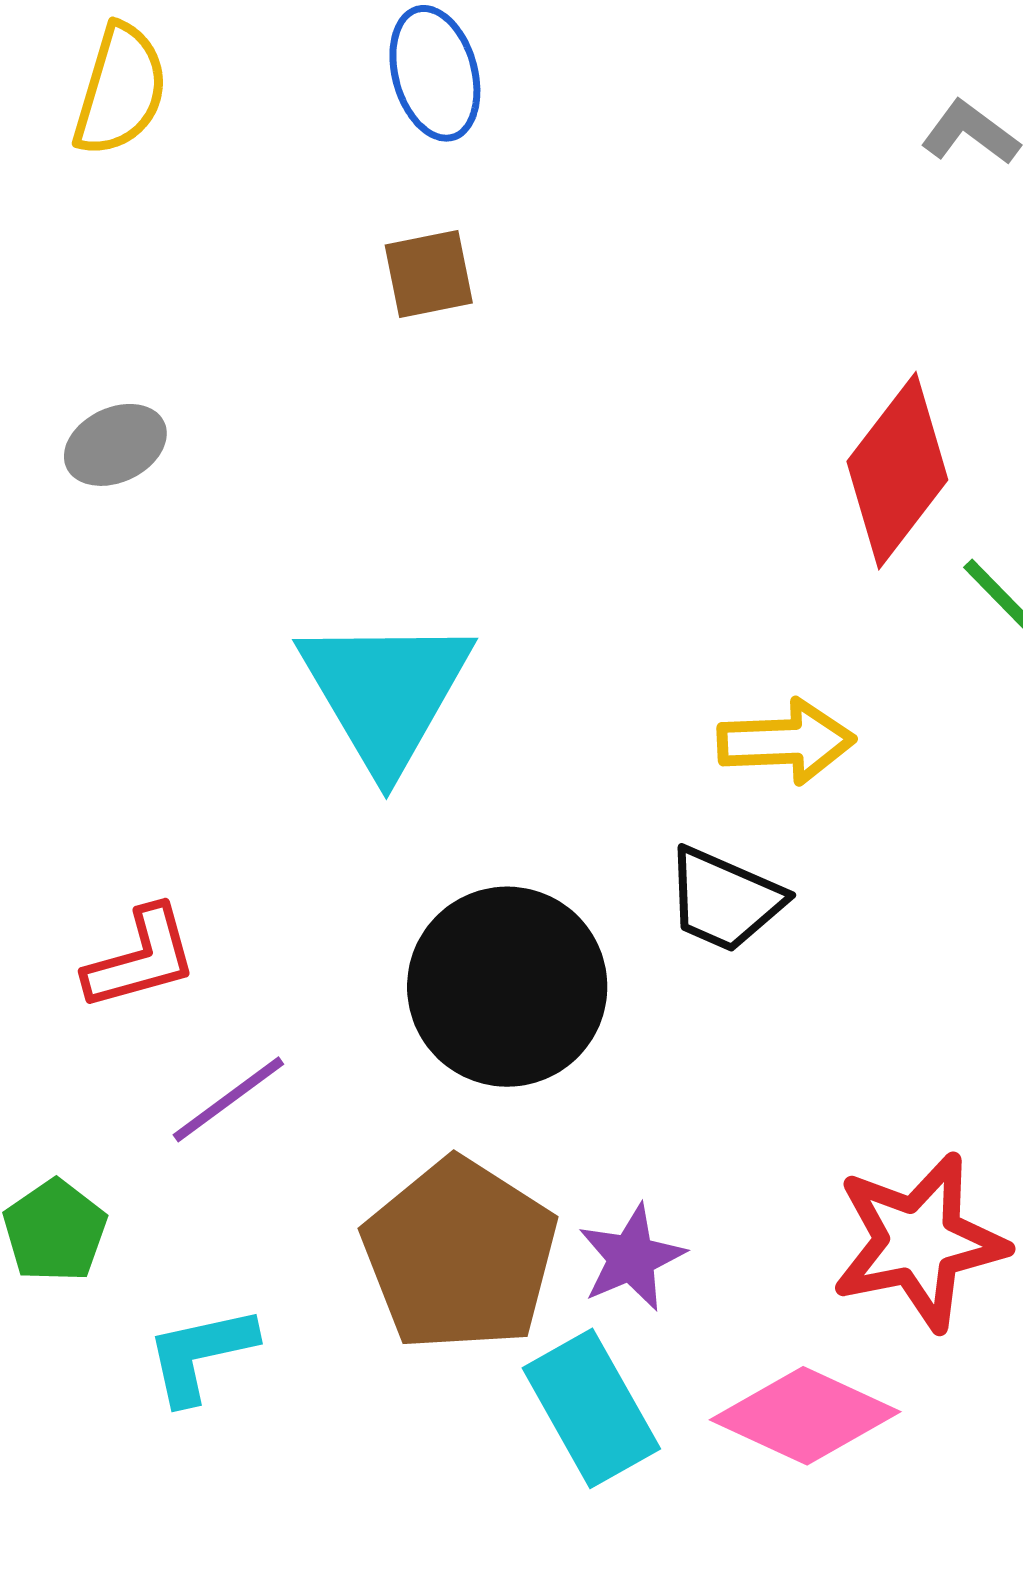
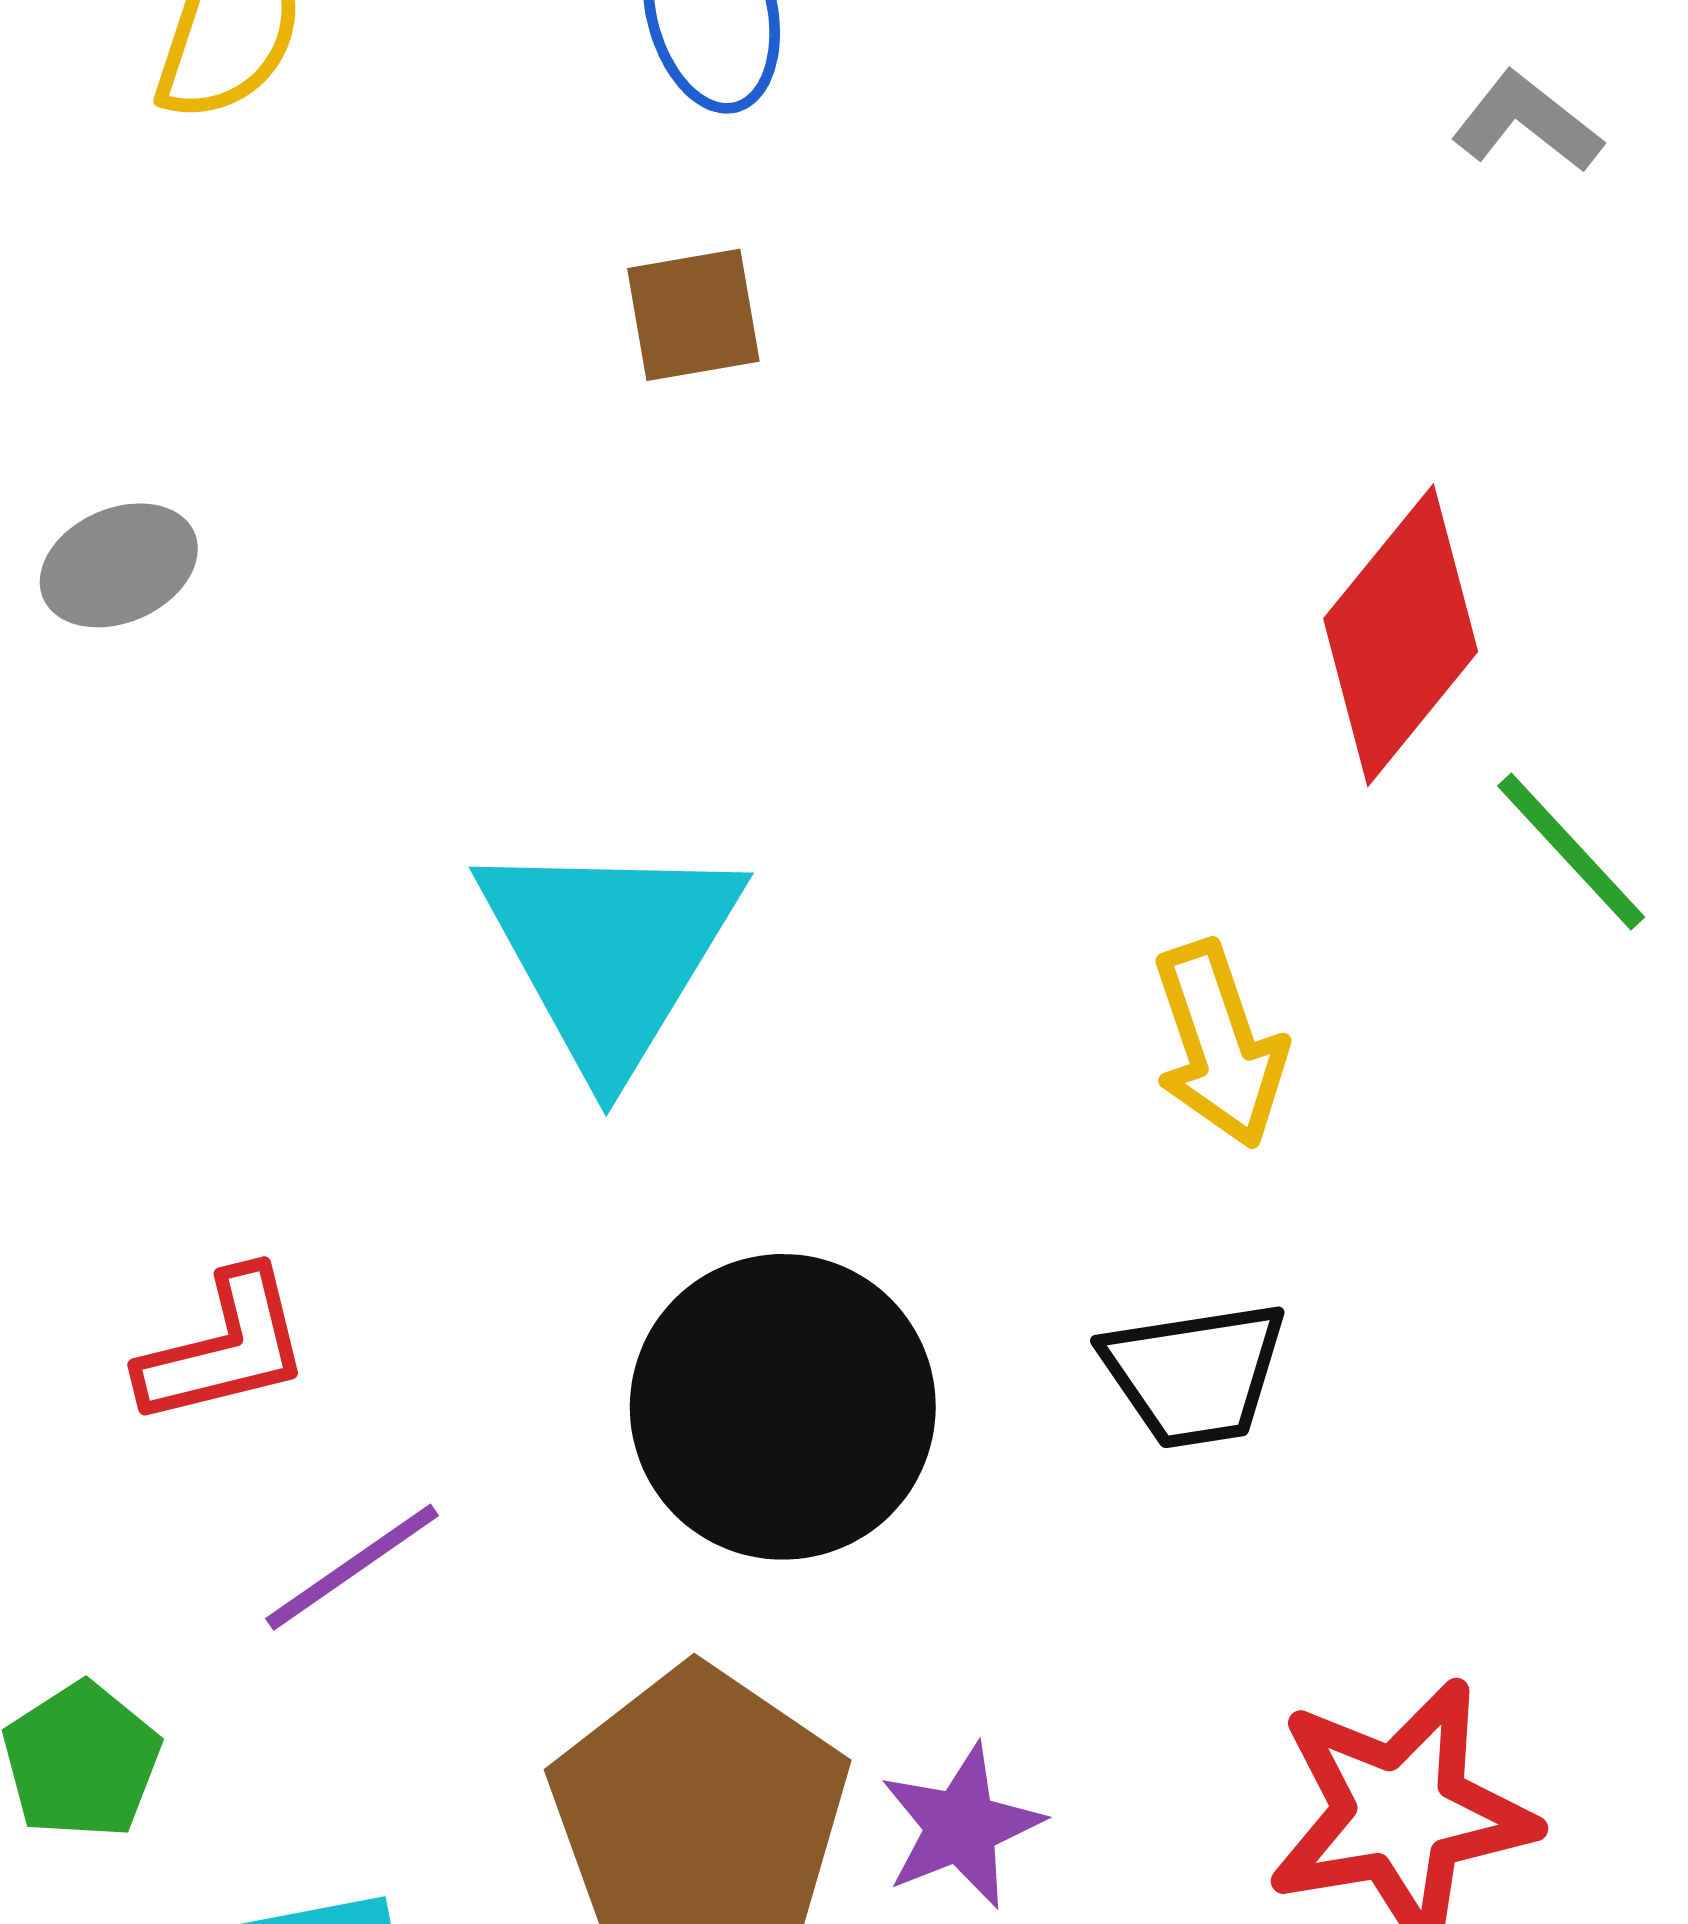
gray ellipse: (115, 445) -> (119, 565), moved
yellow arrow: (786, 742) -> (1219, 1045), turned 72
black trapezoid: (724, 900) -> (1195, 1374), moved, turned -34

